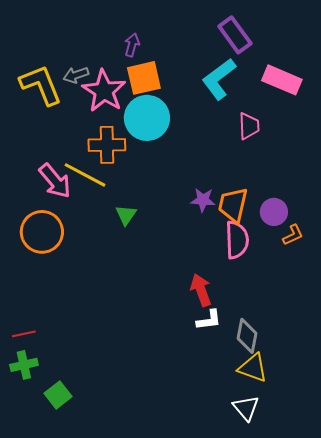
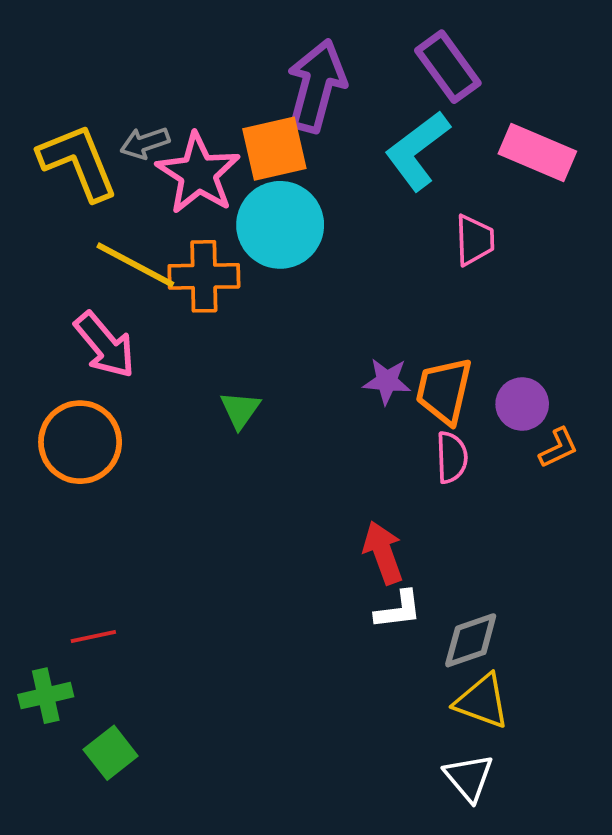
purple arrow: (132, 45) -> (316, 86), moved, size x2.0
yellow line: (85, 175) -> (135, 265), moved
pink semicircle: (237, 240) -> (452, 457), size x0.7
red line: (24, 334) -> (93, 637), moved
gray diamond: (247, 336) -> (471, 640), turned 60

